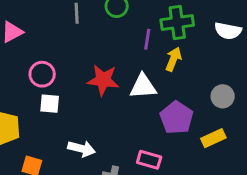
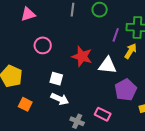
white square: (50, 104) -> (56, 79), moved

